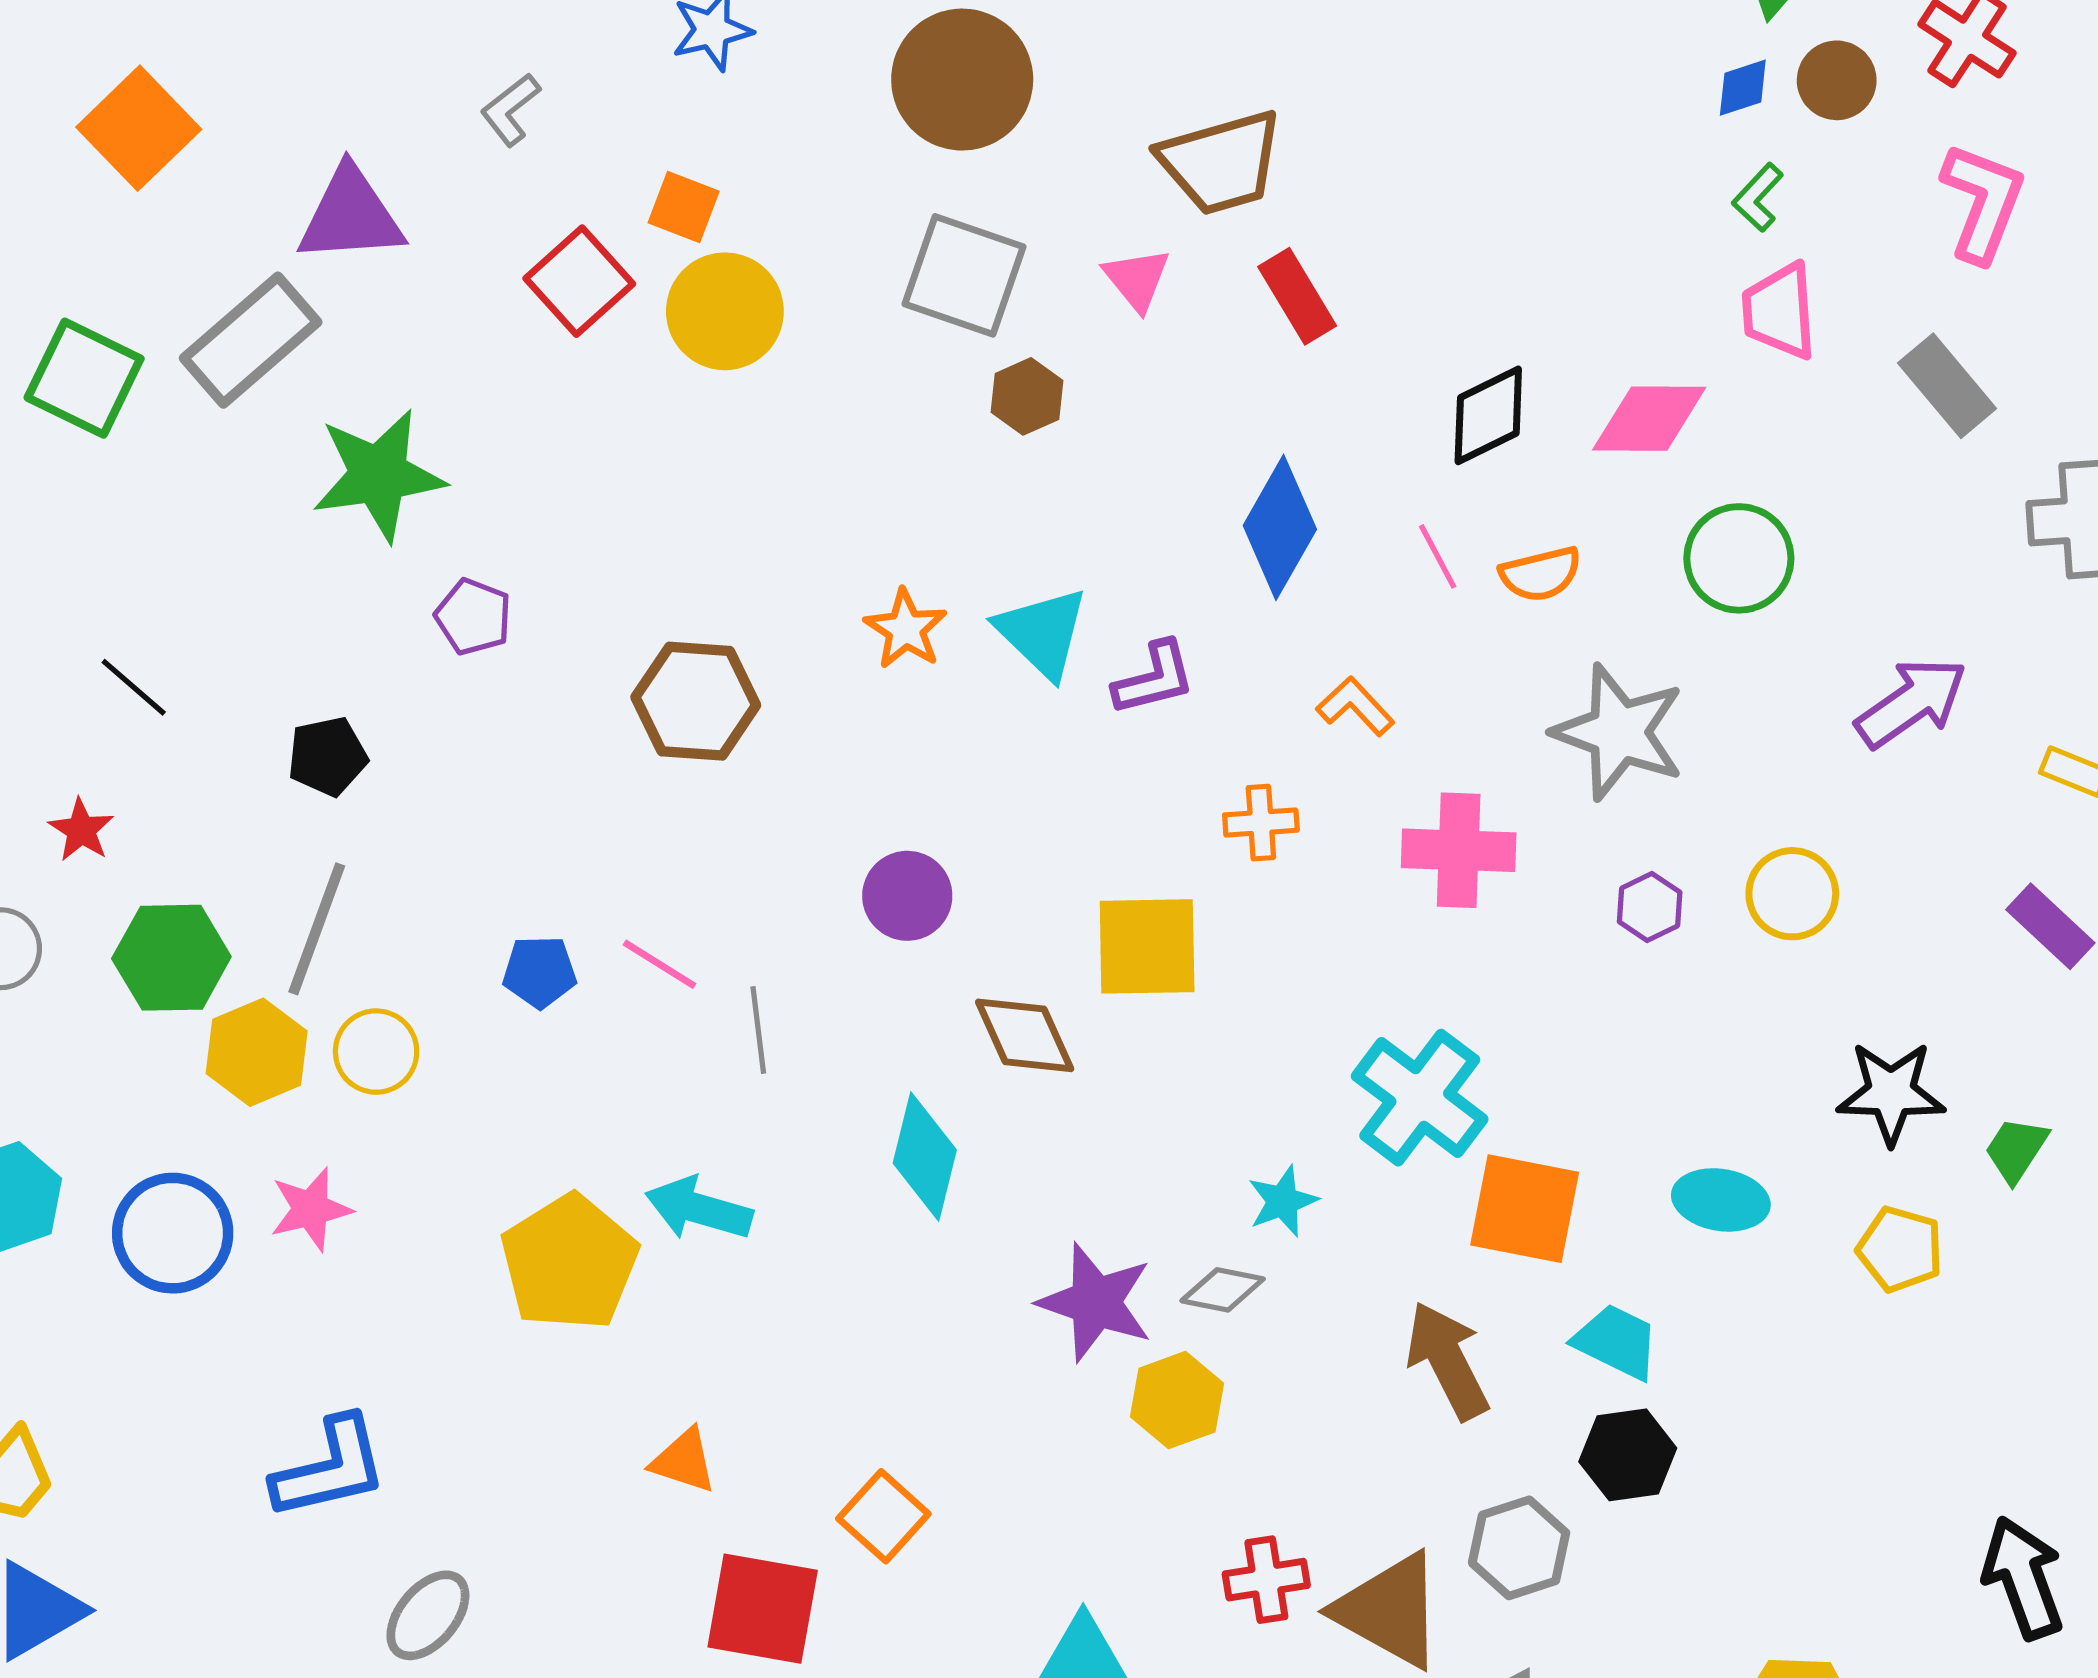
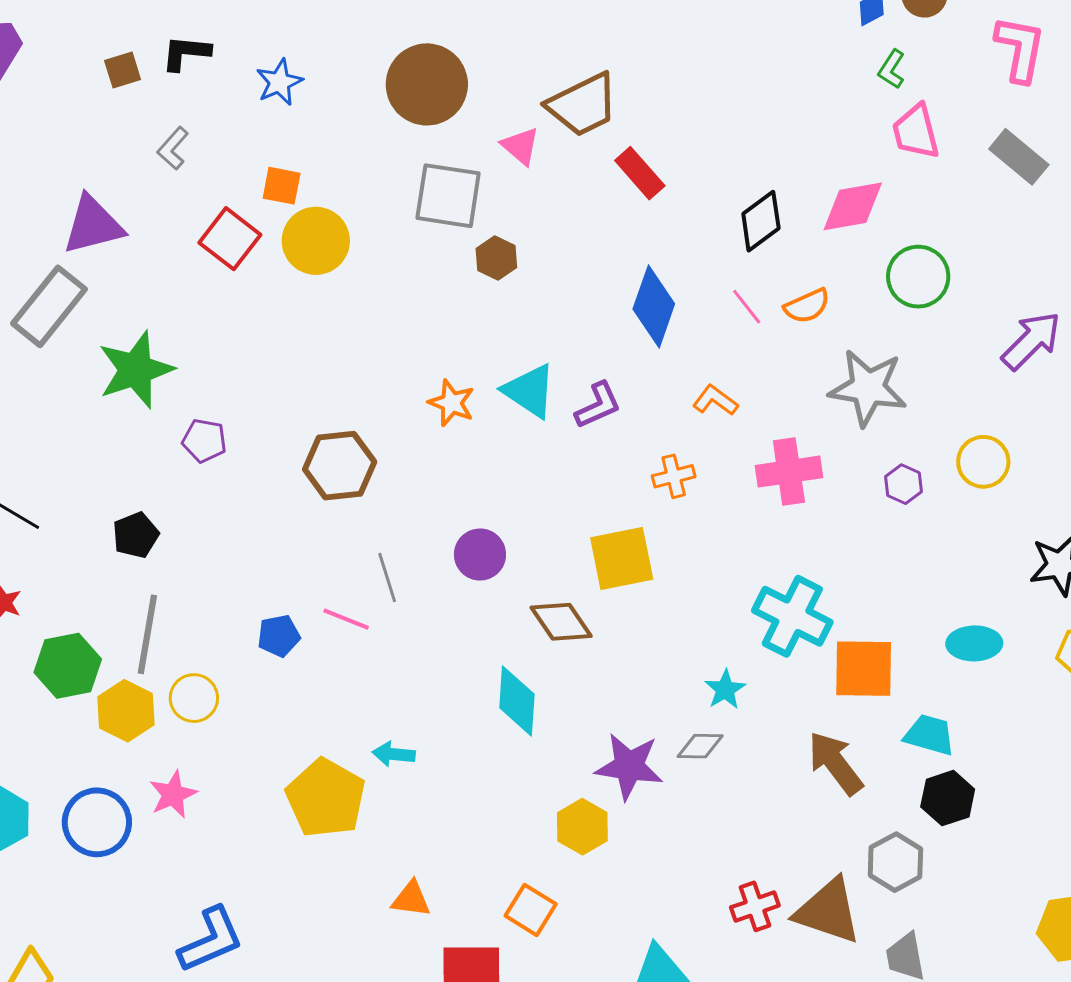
pink triangle: (1137, 279) -> (520, 146), moved
gray line: (758, 1030) -> (387, 577), moved
cyan arrow: (699, 1209) -> (394, 754), size x0.7
yellow hexagon: (1177, 1400) -> (582, 827), moved

